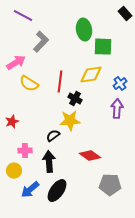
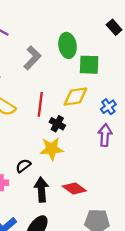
gray L-shape: (41, 42) -> (32, 58), moved
black semicircle: (53, 136) -> (23, 166), moved
black arrow: (49, 162) -> (41, 190), moved

